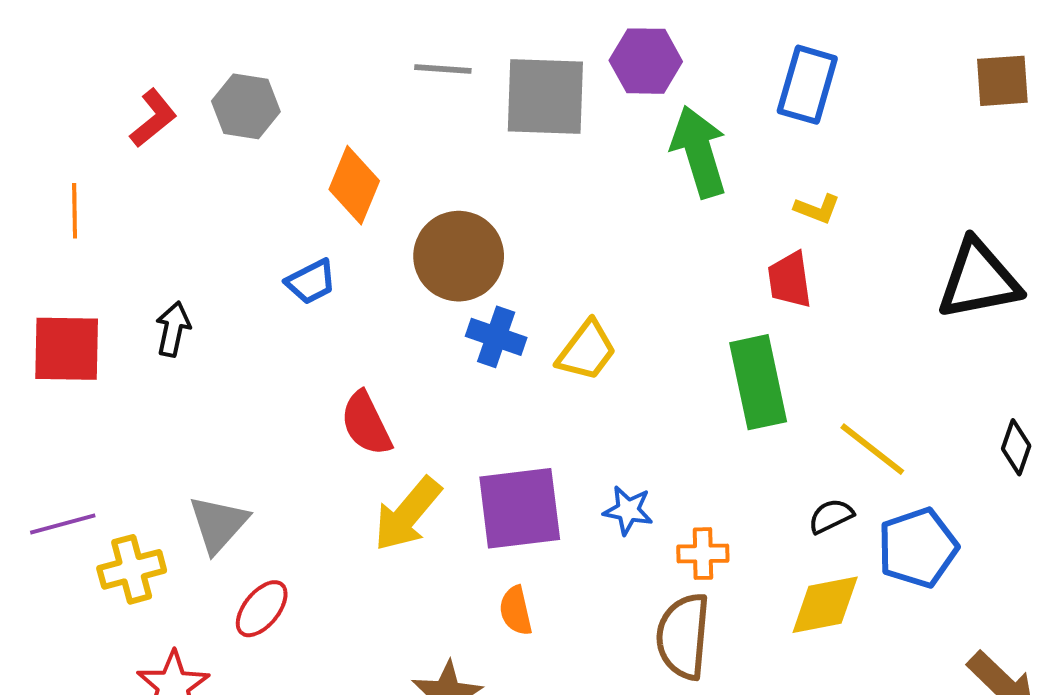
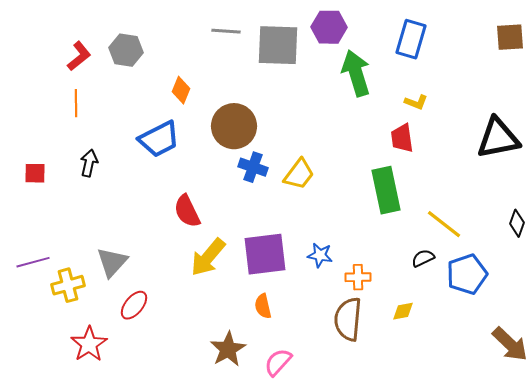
orange diamond: (354, 185) -> (181, 90), size x0.7
orange line: (75, 211) -> (76, 103), moved
blue trapezoid: (311, 282) -> (159, 139), size x1.6
red square: (67, 349) -> (35, 173), size x0.6
yellow diamond: (825, 605) -> (403, 311), moved, size x0.6

